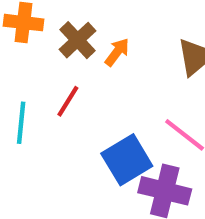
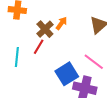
brown cross: (77, 40) -> (45, 29), moved

